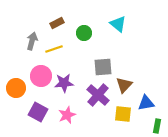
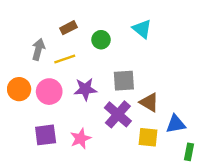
purple star: (64, 83) -> (85, 89), moved
brown triangle: (124, 85) -> (149, 102), turned -42
orange circle: (16, 88) -> (19, 89), moved
purple square: (38, 112) -> (46, 135), turned -36

